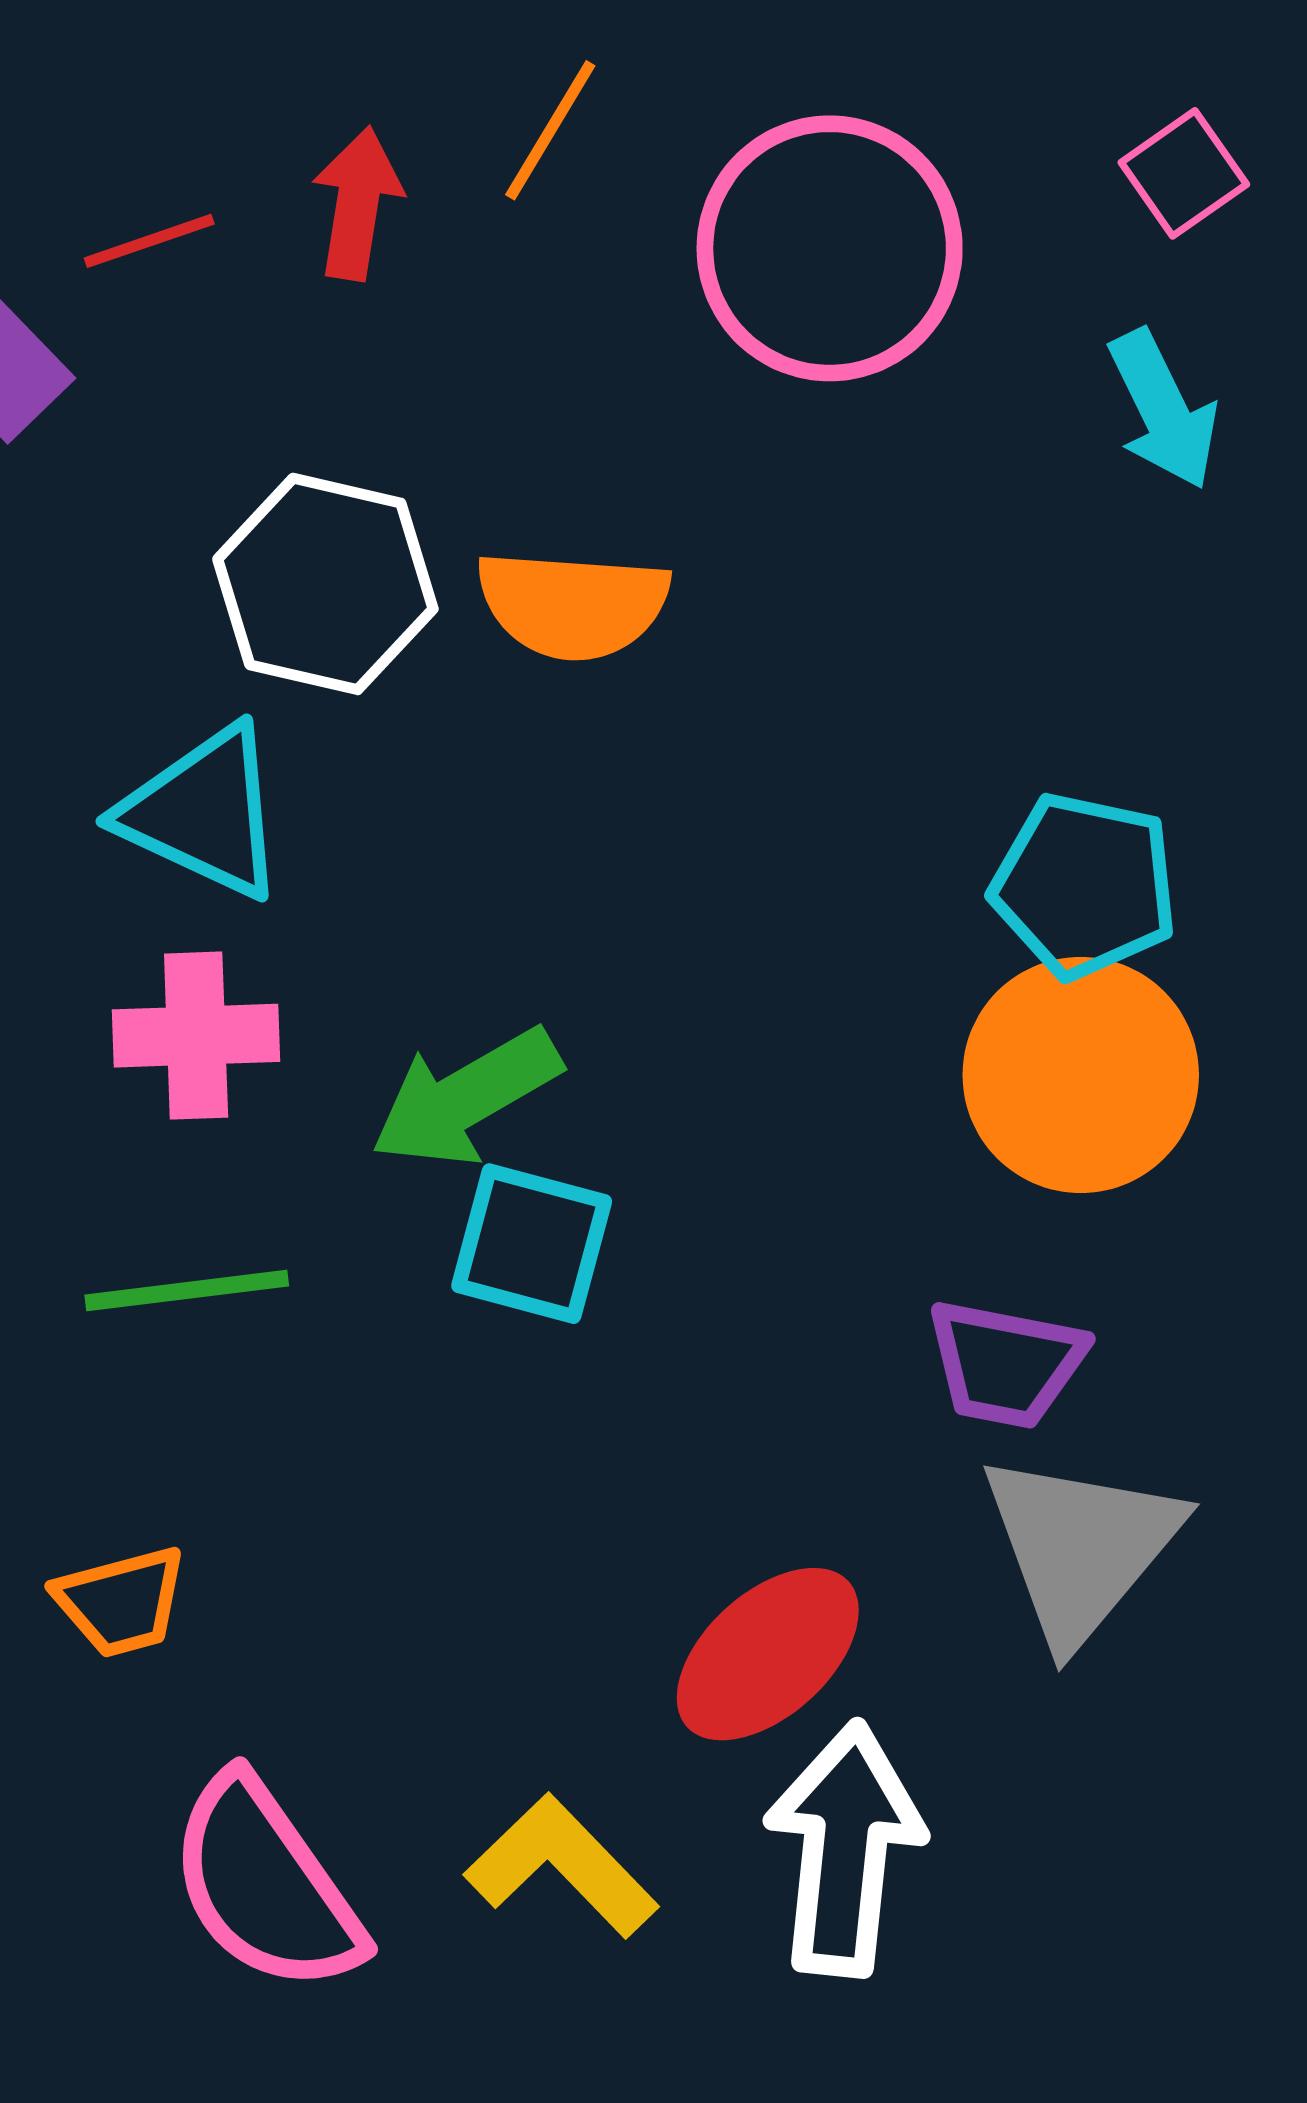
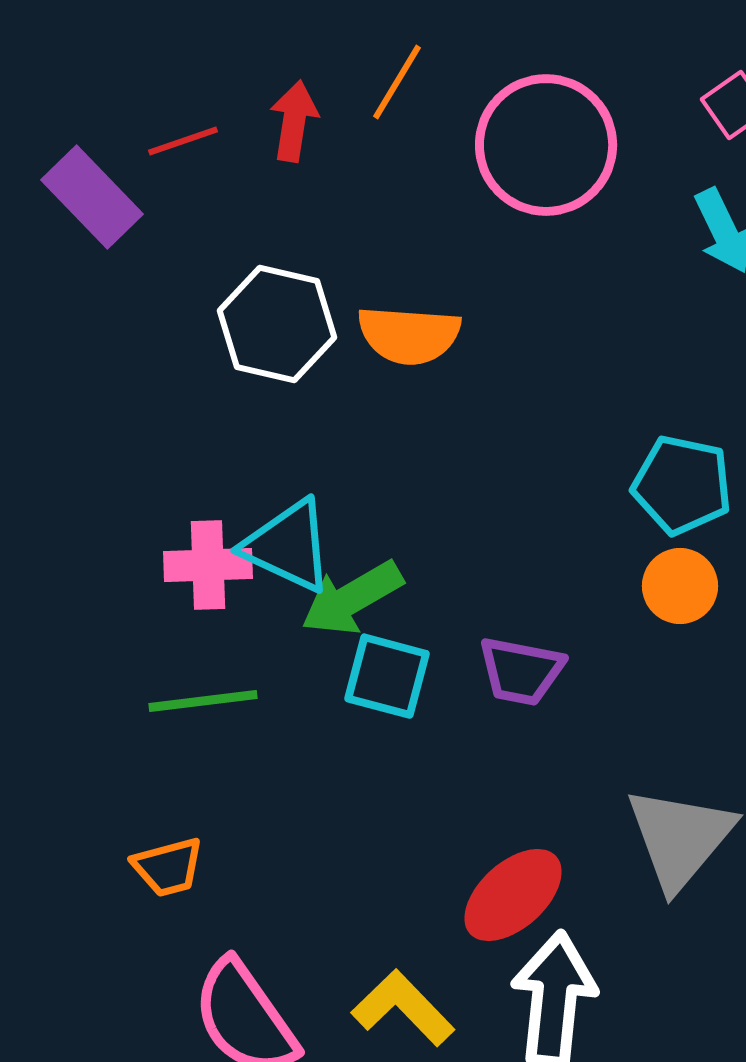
cyan triangle: (204, 813) -> (288, 546), moved
orange circle: (1081, 1075) -> (680, 586), size x0.6
purple trapezoid: (1006, 1364) -> (521, 671), moved

